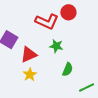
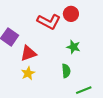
green star: (56, 46) -> (73, 47), moved
green semicircle: (68, 69) -> (66, 71), turned -32

